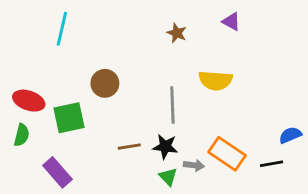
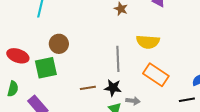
brown circle: (105, 83) -> (59, 44), moved
green semicircle: (22, 135) -> (13, 89), moved
orange rectangle: (227, 154) -> (156, 75), moved

